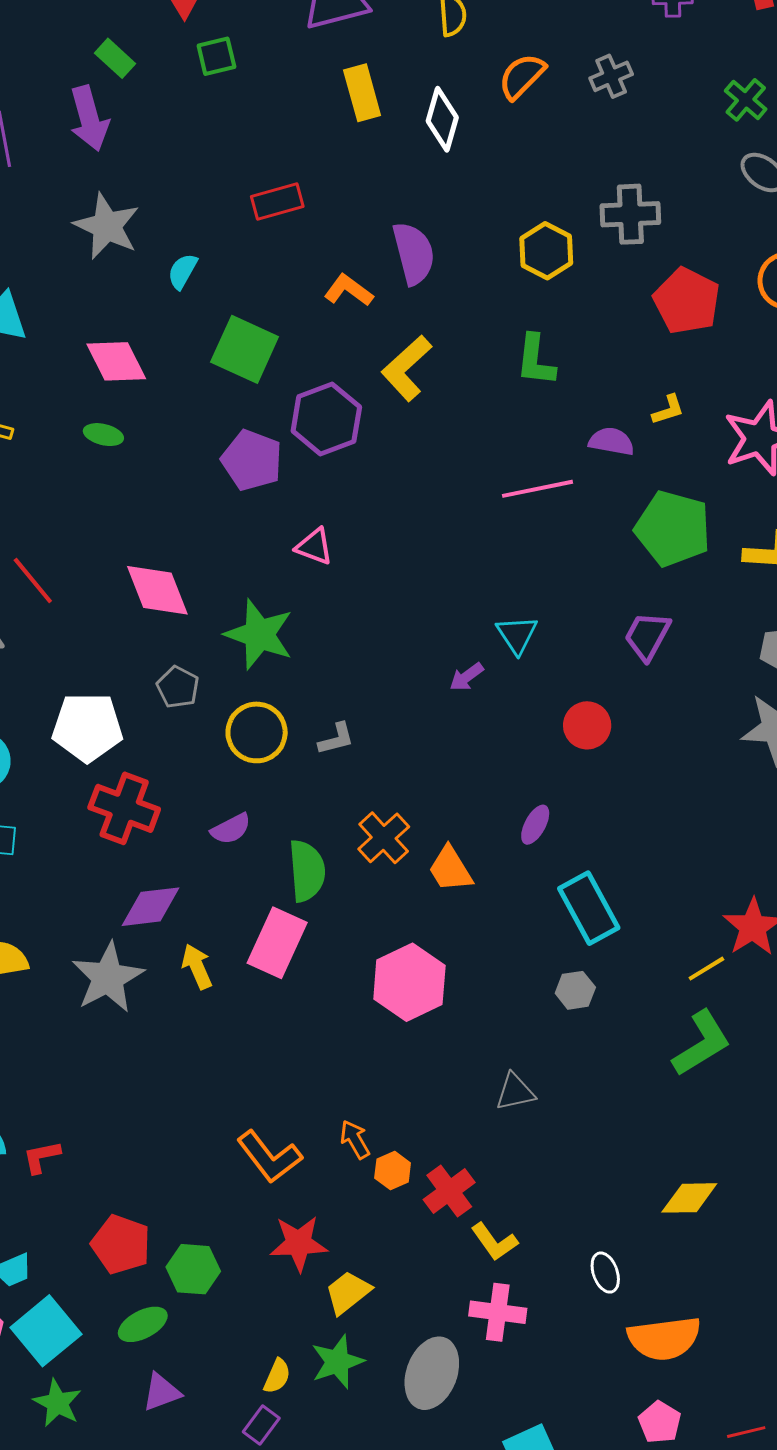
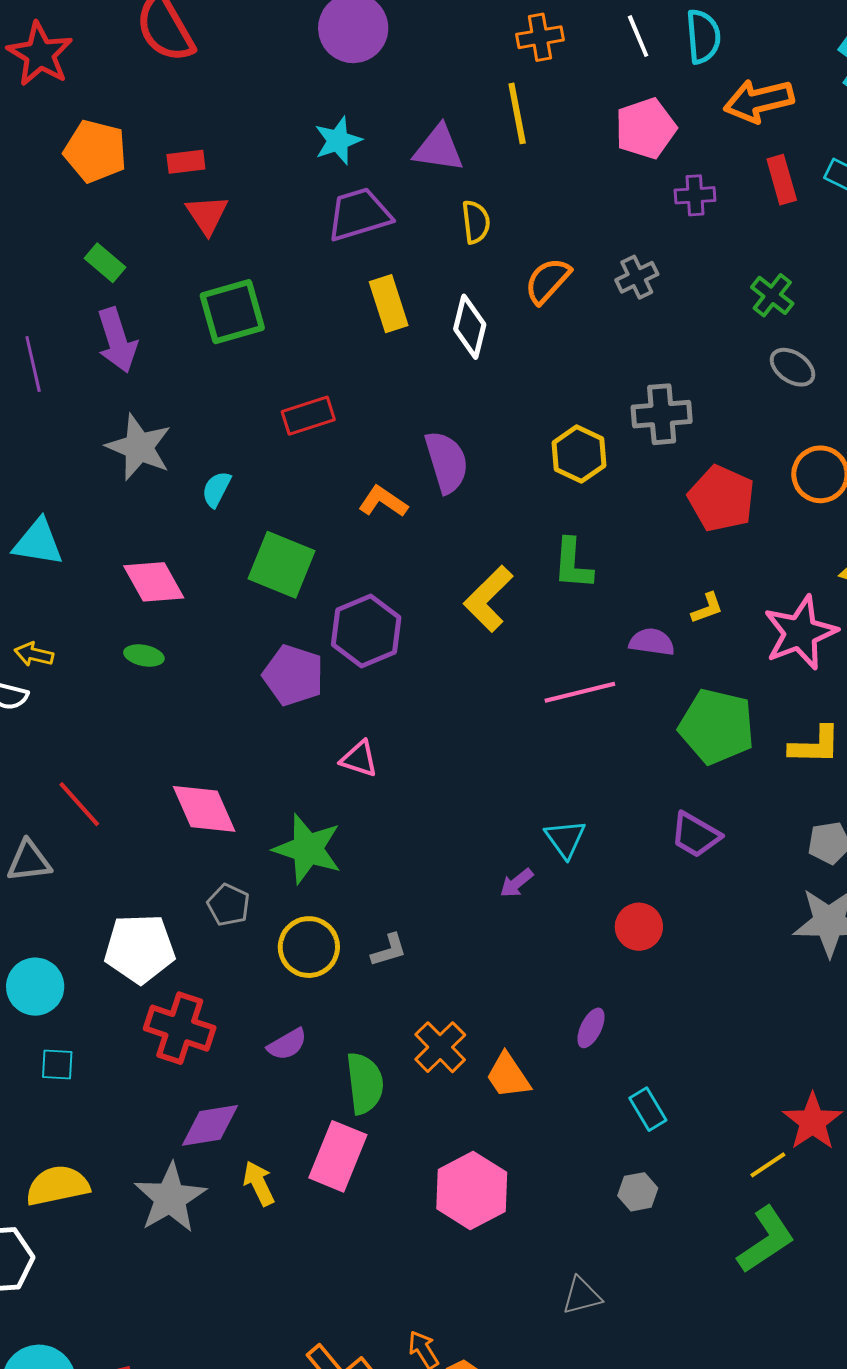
green square: (216, 56) -> (232, 312), moved, size x1.6
green rectangle: (115, 58) -> (105, 263), moved
yellow L-shape: (407, 368) -> (488, 599), moved
purple trapezoid: (647, 636) -> (695, 835), turned -86
cyan rectangle: (589, 908) -> (648, 1109), size x0.6

